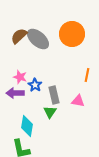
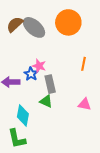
pink star: (20, 77) -> (39, 66), moved
pink triangle: (78, 101) -> (85, 104), moved
green triangle: (50, 112) -> (46, 101), turned -40

